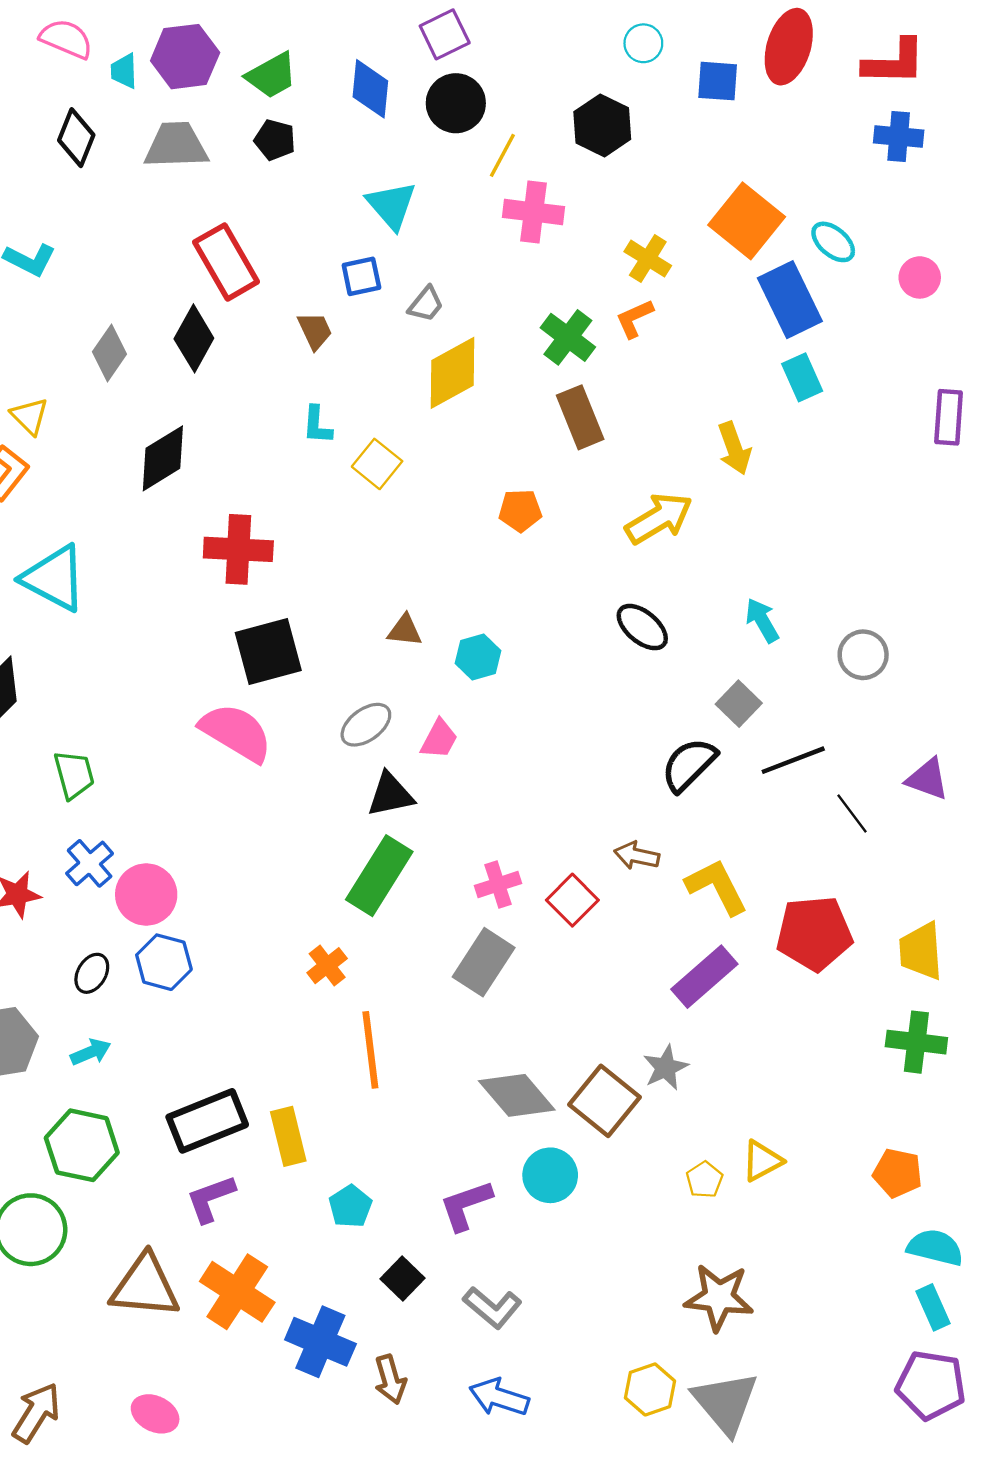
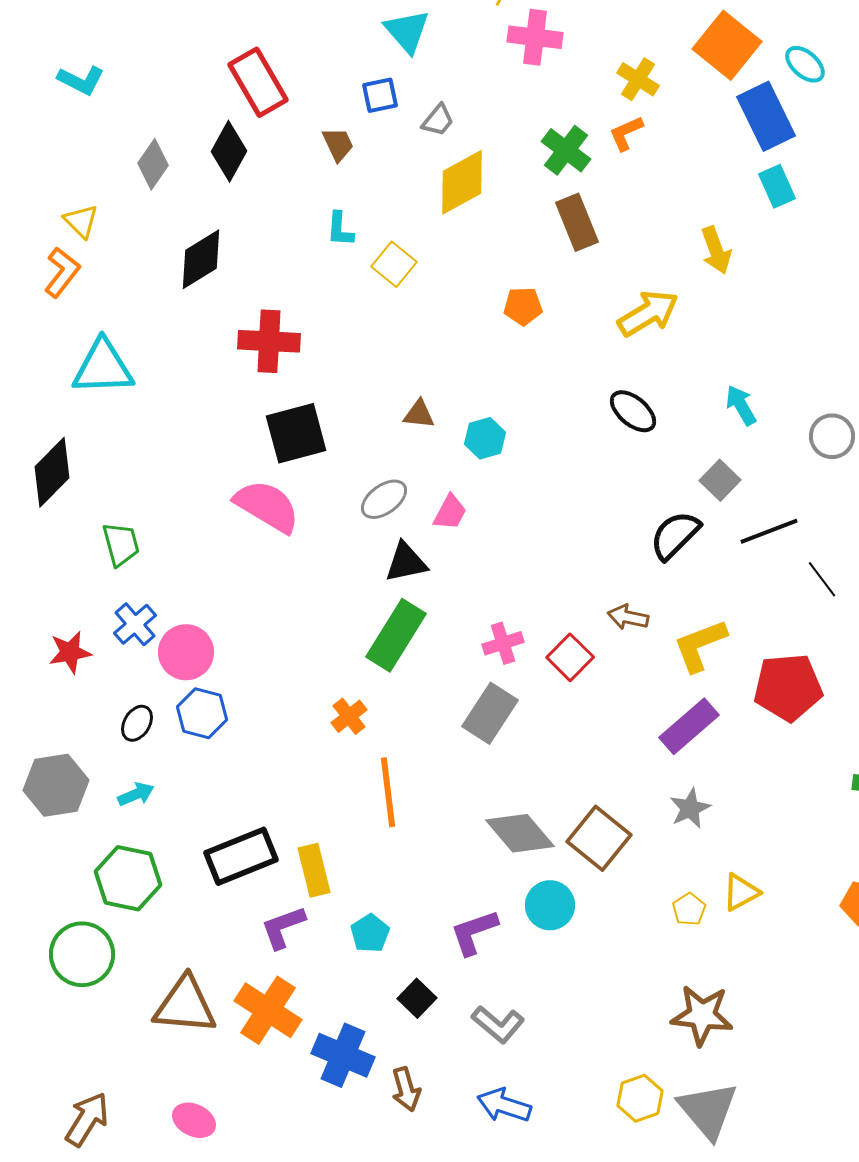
cyan triangle: (54, 578) -> (103, 367), turned -30
yellow L-shape: (717, 887) -> (700, 645), turned -84
gray star: (666, 1068) -> (690, 808), moved
purple L-shape: (211, 1199) -> (283, 927), moved

